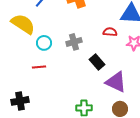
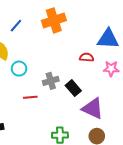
gray cross: (74, 42) -> (51, 81), moved
red line: (39, 67) -> (30, 97), moved

